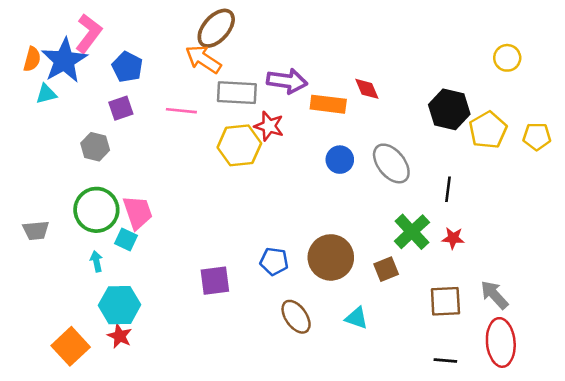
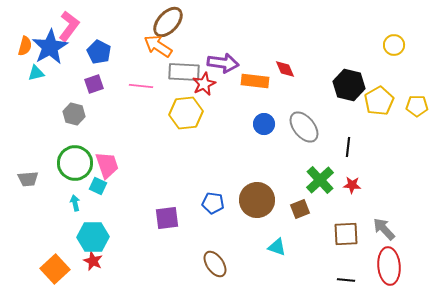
red star: (269, 126) -> (204, 84), moved, turned 30
brown ellipse: (296, 317) -> (215, 264), moved

